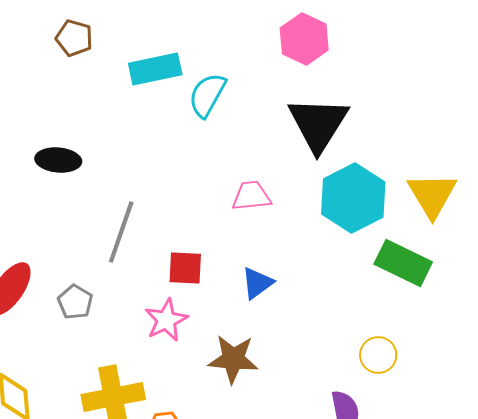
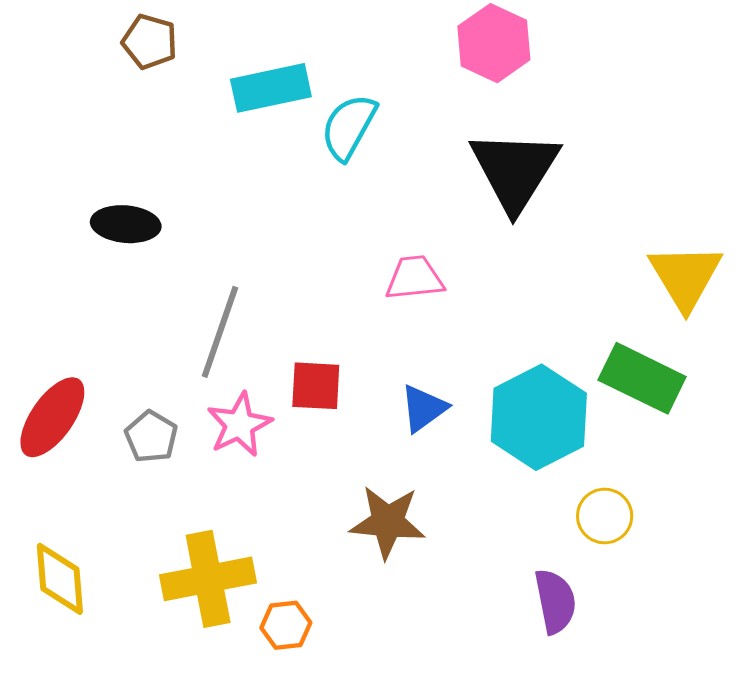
cyan hexagon: (353, 198) -> (539, 417), moved
pink star: (166, 320) -> (239, 425), moved

